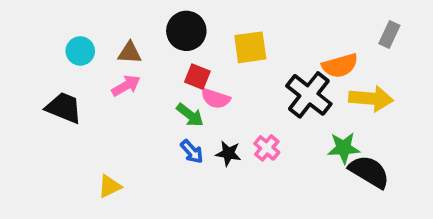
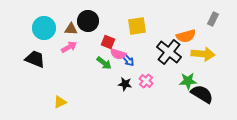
black circle: (186, 31) -> (88, 21), moved
cyan circle: (80, 51) -> (44, 28), size x1.5
blue arrow: (192, 152) -> (128, 60), moved

